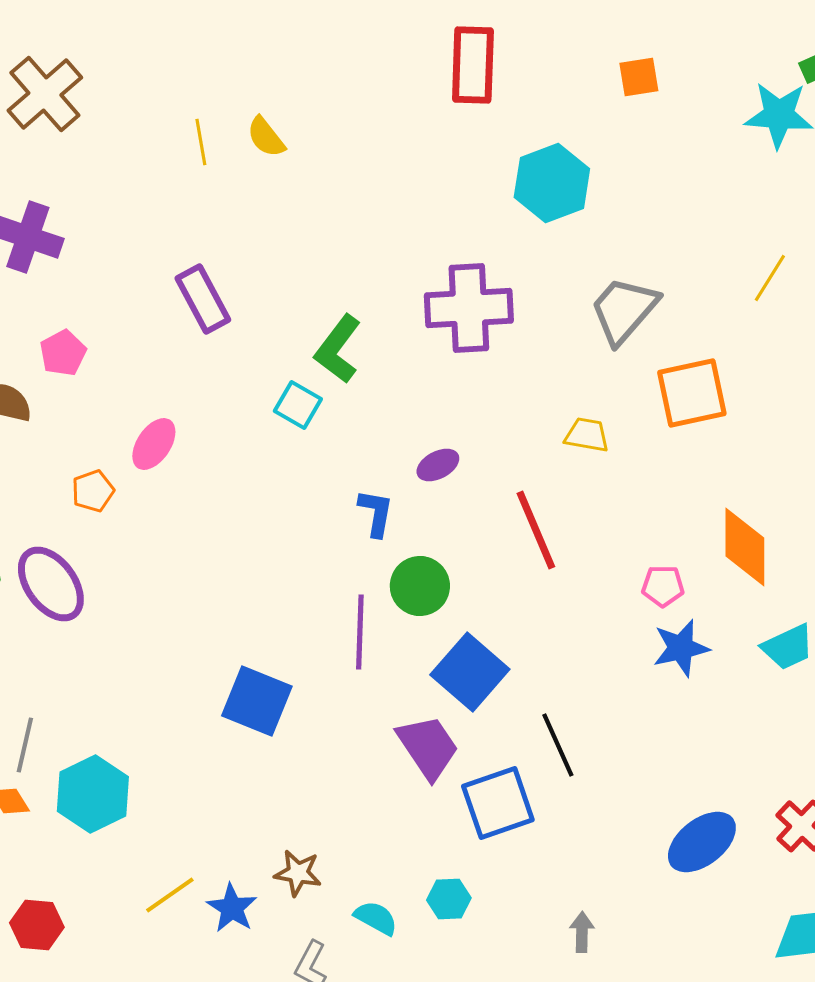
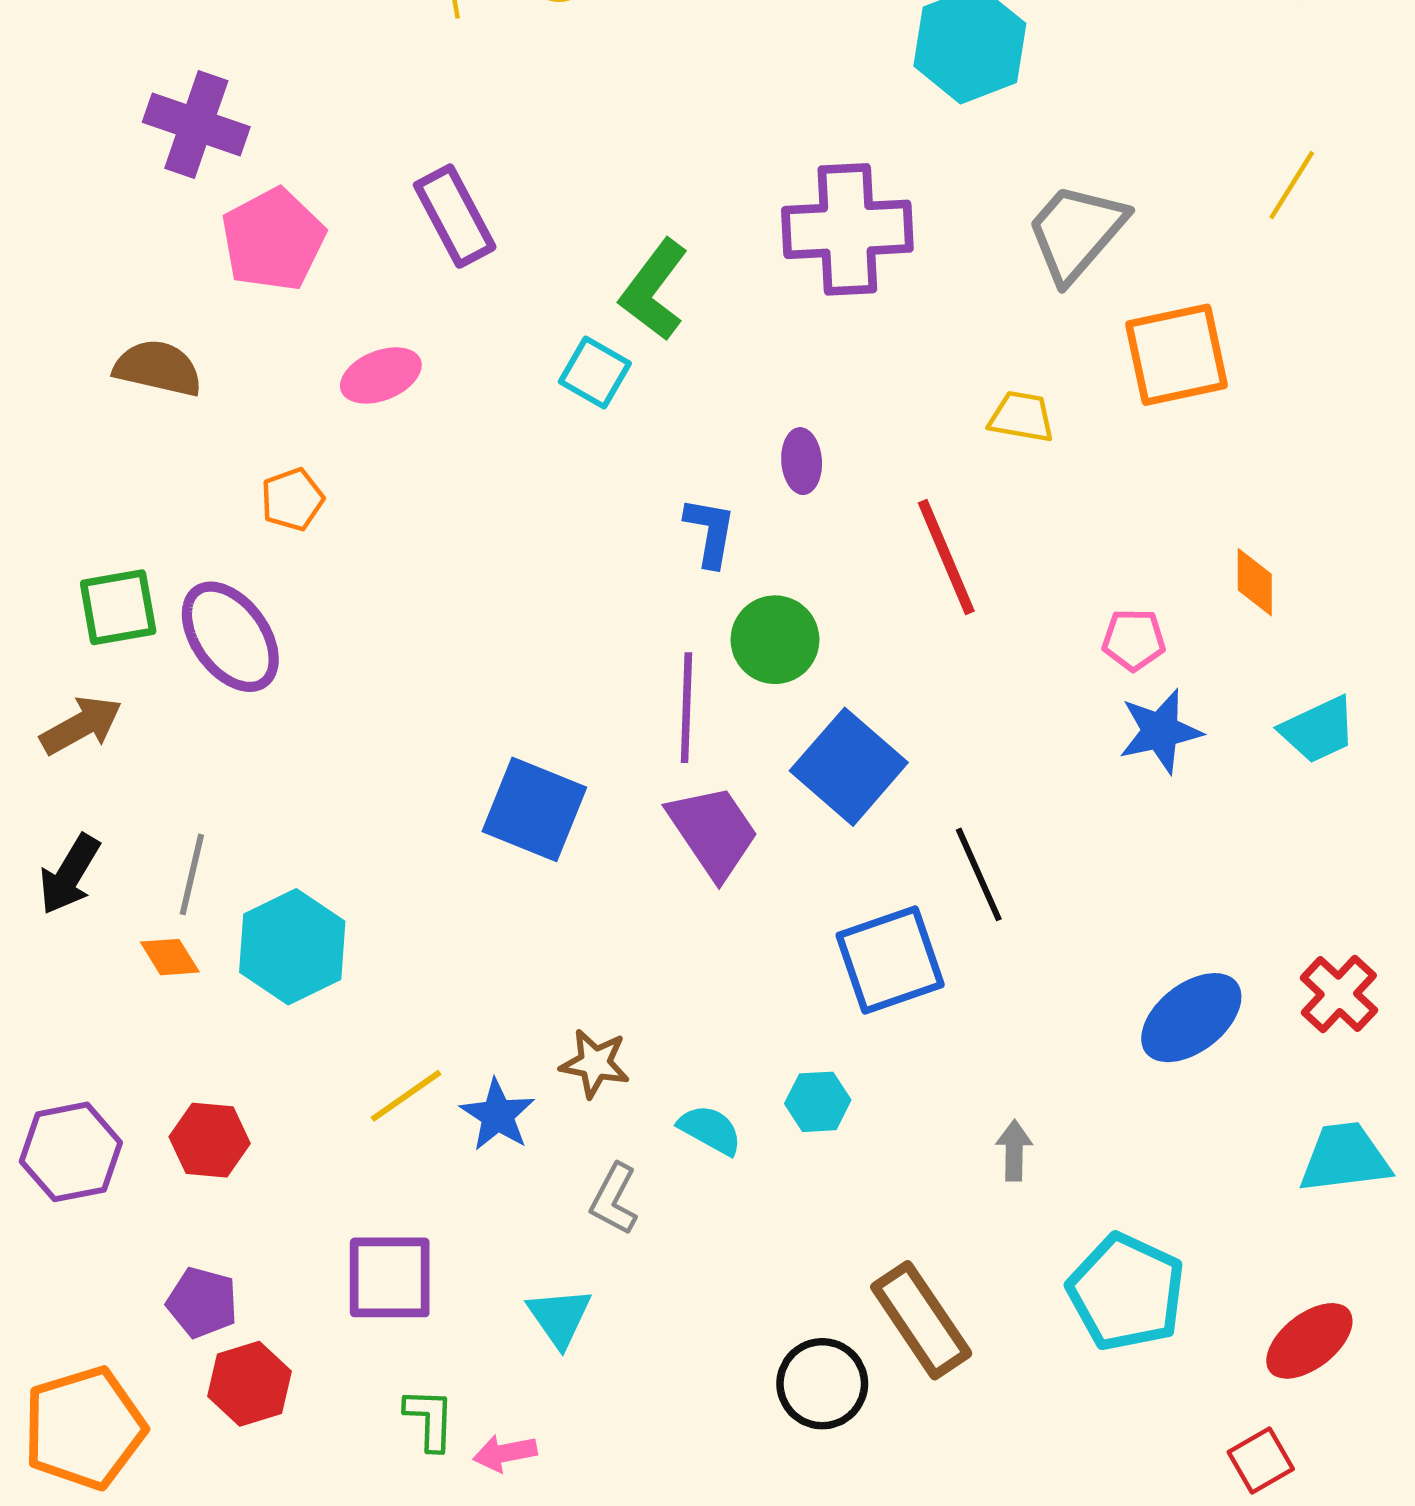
pink pentagon: (63, 353) -> (273, 240), moved, size x1.5
pink ellipse: (154, 444) -> (381, 375), moved, turned 34
purple ellipse: (438, 465) -> (802, 461), turned -66
orange diamond: (745, 547) -> (1255, 582), size x0.6
purple trapezoid: (428, 747) -> (713, 832), moved

